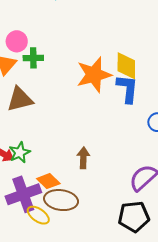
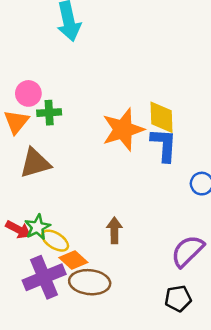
yellow ellipse: (38, 215) -> (55, 241), moved
black pentagon: (134, 217) -> (178, 298), size x0.7

